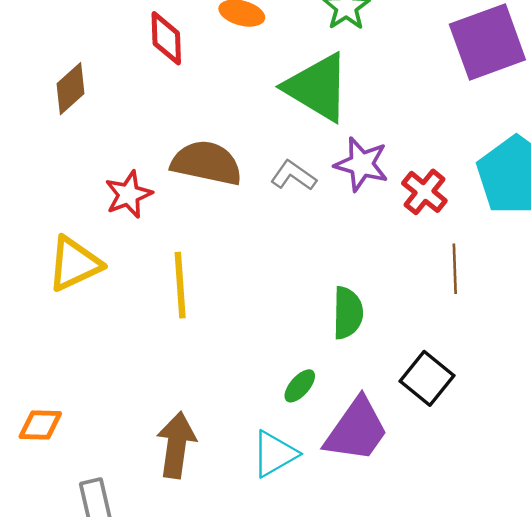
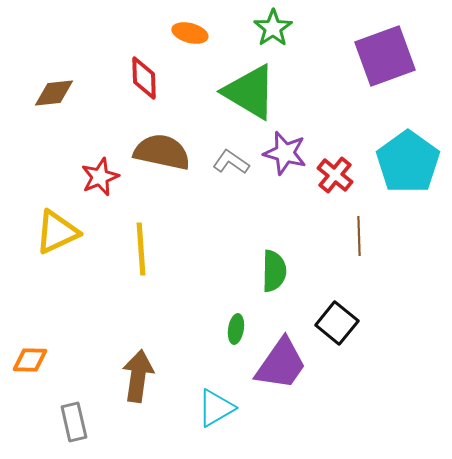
red diamond: (166, 38) -> (144, 78), moved
brown diamond: (71, 89) -> (54, 93), turned 36
green ellipse: (300, 386) -> (236, 329), turned -32
cyan triangle: (275, 454) -> (216, 408), moved

